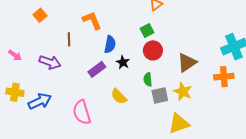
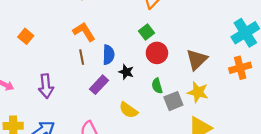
brown line: (69, 39) -> (82, 57), moved
purple arrow: (50, 62) -> (46, 86), turned 75

